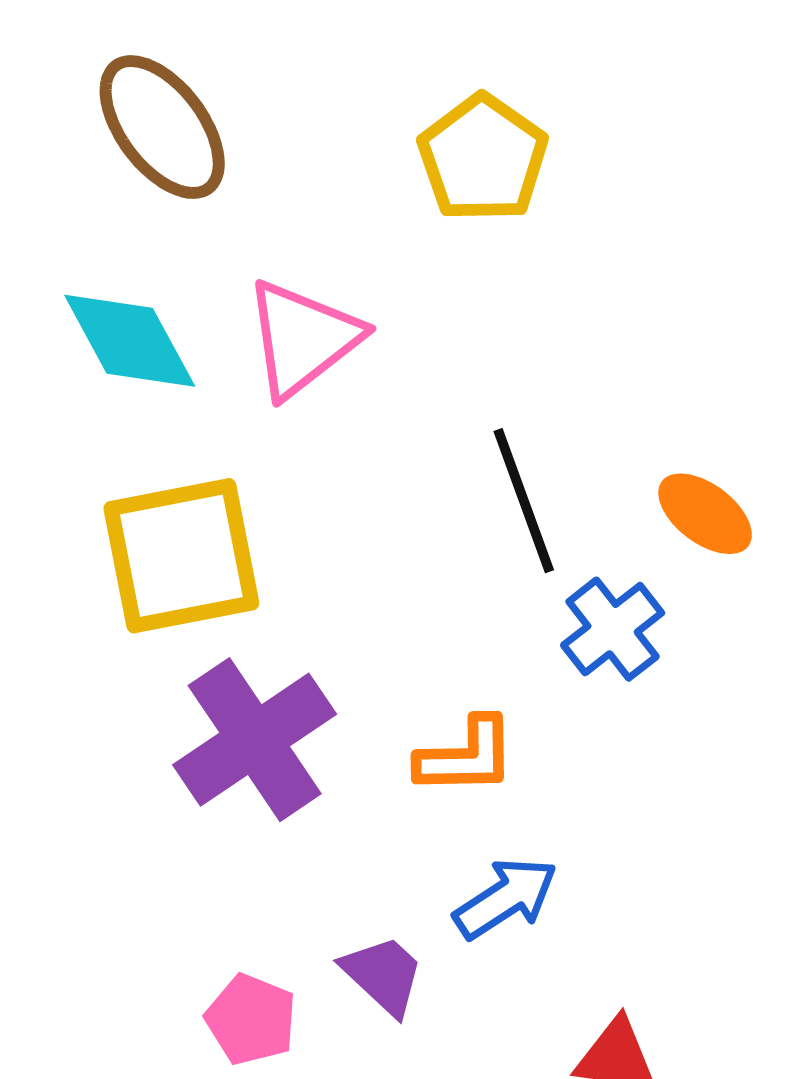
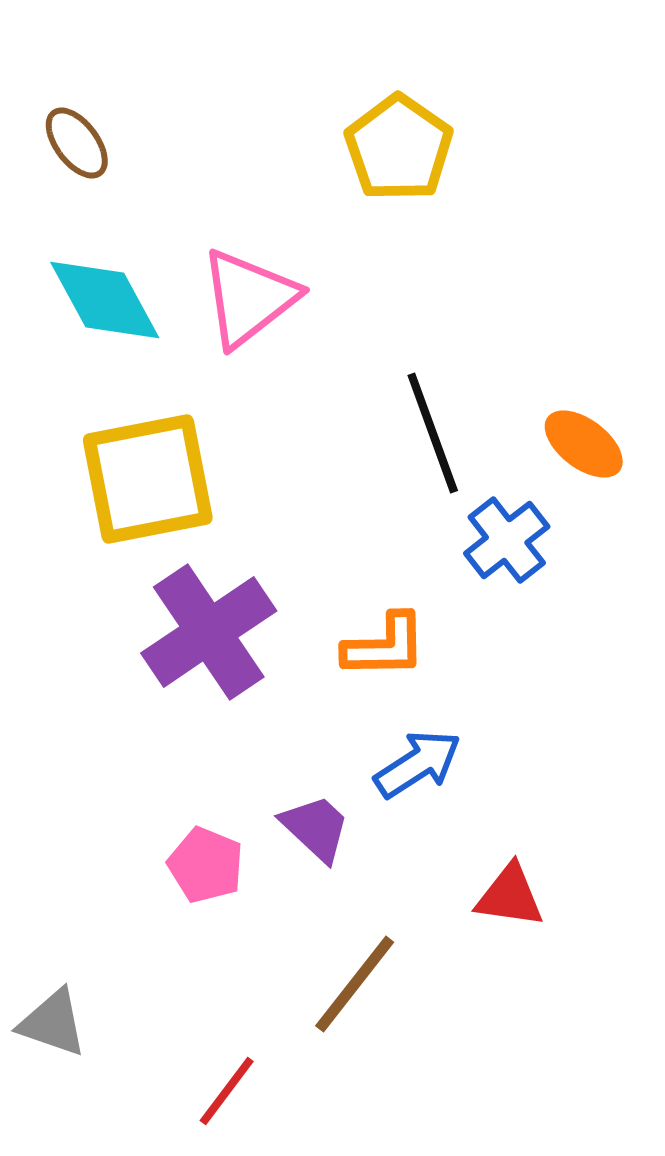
brown ellipse: (162, 127) -> (77, 143), moved, size x0.6

